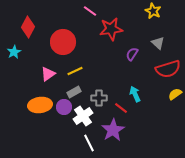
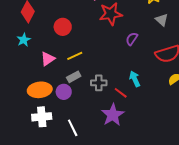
red circle: (63, 42) -> (63, 27), size x0.7
gray triangle: (158, 43) -> (162, 20), moved
cyan star: (14, 52) -> (24, 40), moved
white cross: (83, 116) -> (42, 117), moved, turned 30
white line: (89, 143) -> (73, 128), moved

